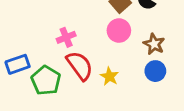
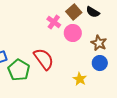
pink cross: (66, 37) -> (54, 22), moved, turned -32
yellow star: (109, 76) -> (80, 79), moved

